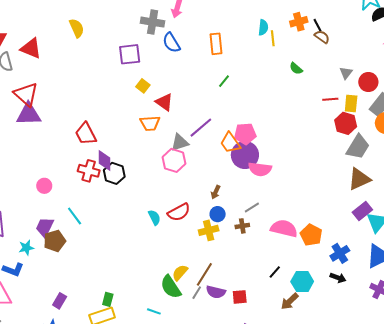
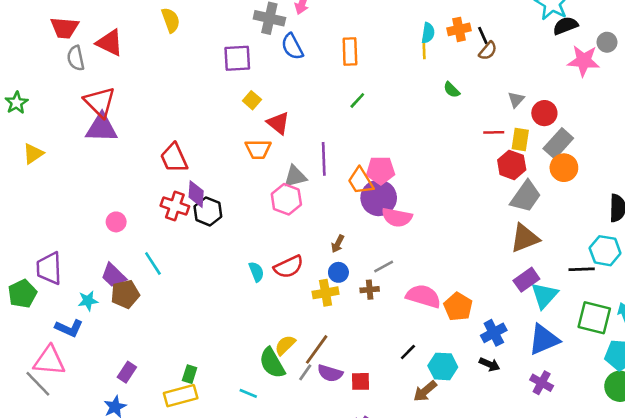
cyan semicircle: (263, 27) -> (428, 33), moved
brown semicircle: (322, 37) -> (488, 51), turned 91
purple line: (201, 128) -> (324, 159), turned -55
purple trapezoid: (45, 227) -> (113, 275), turned -75

